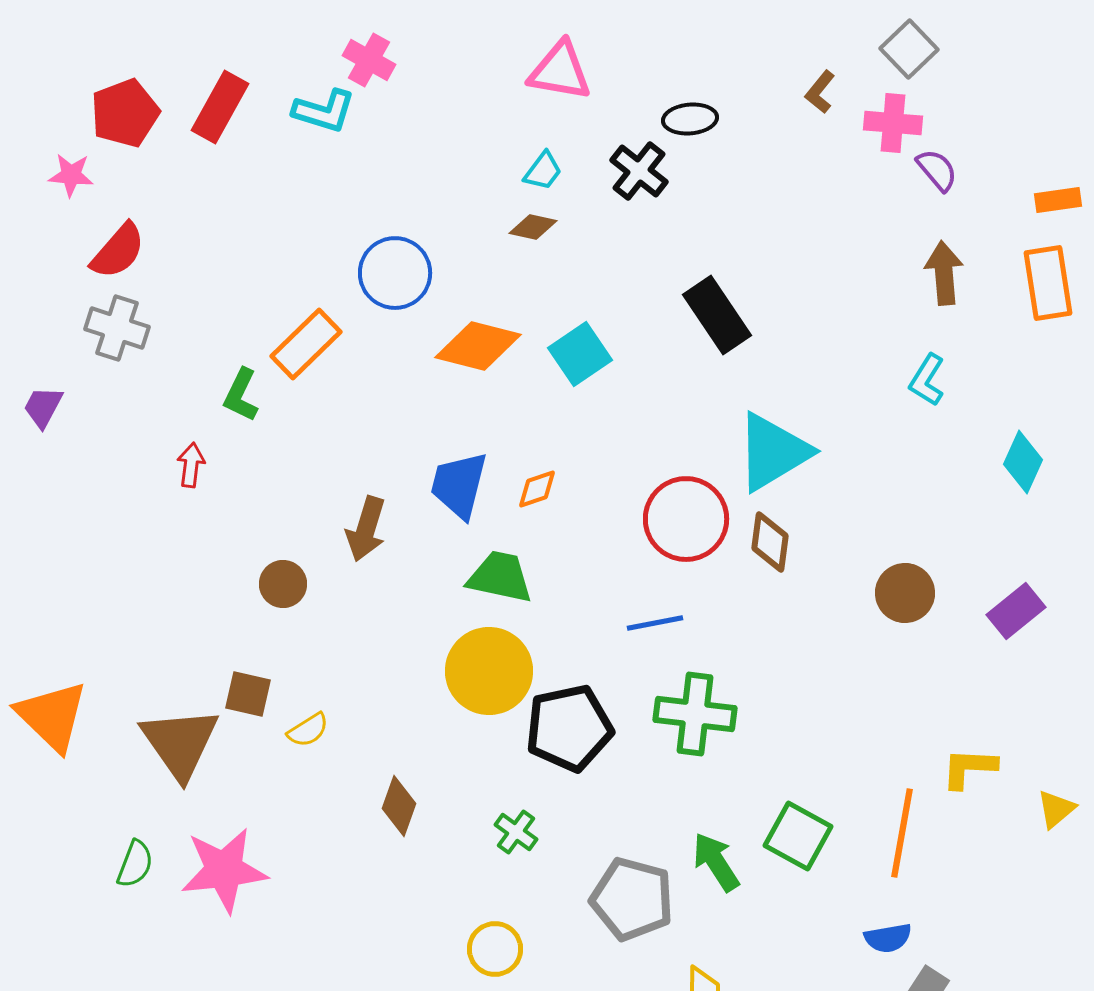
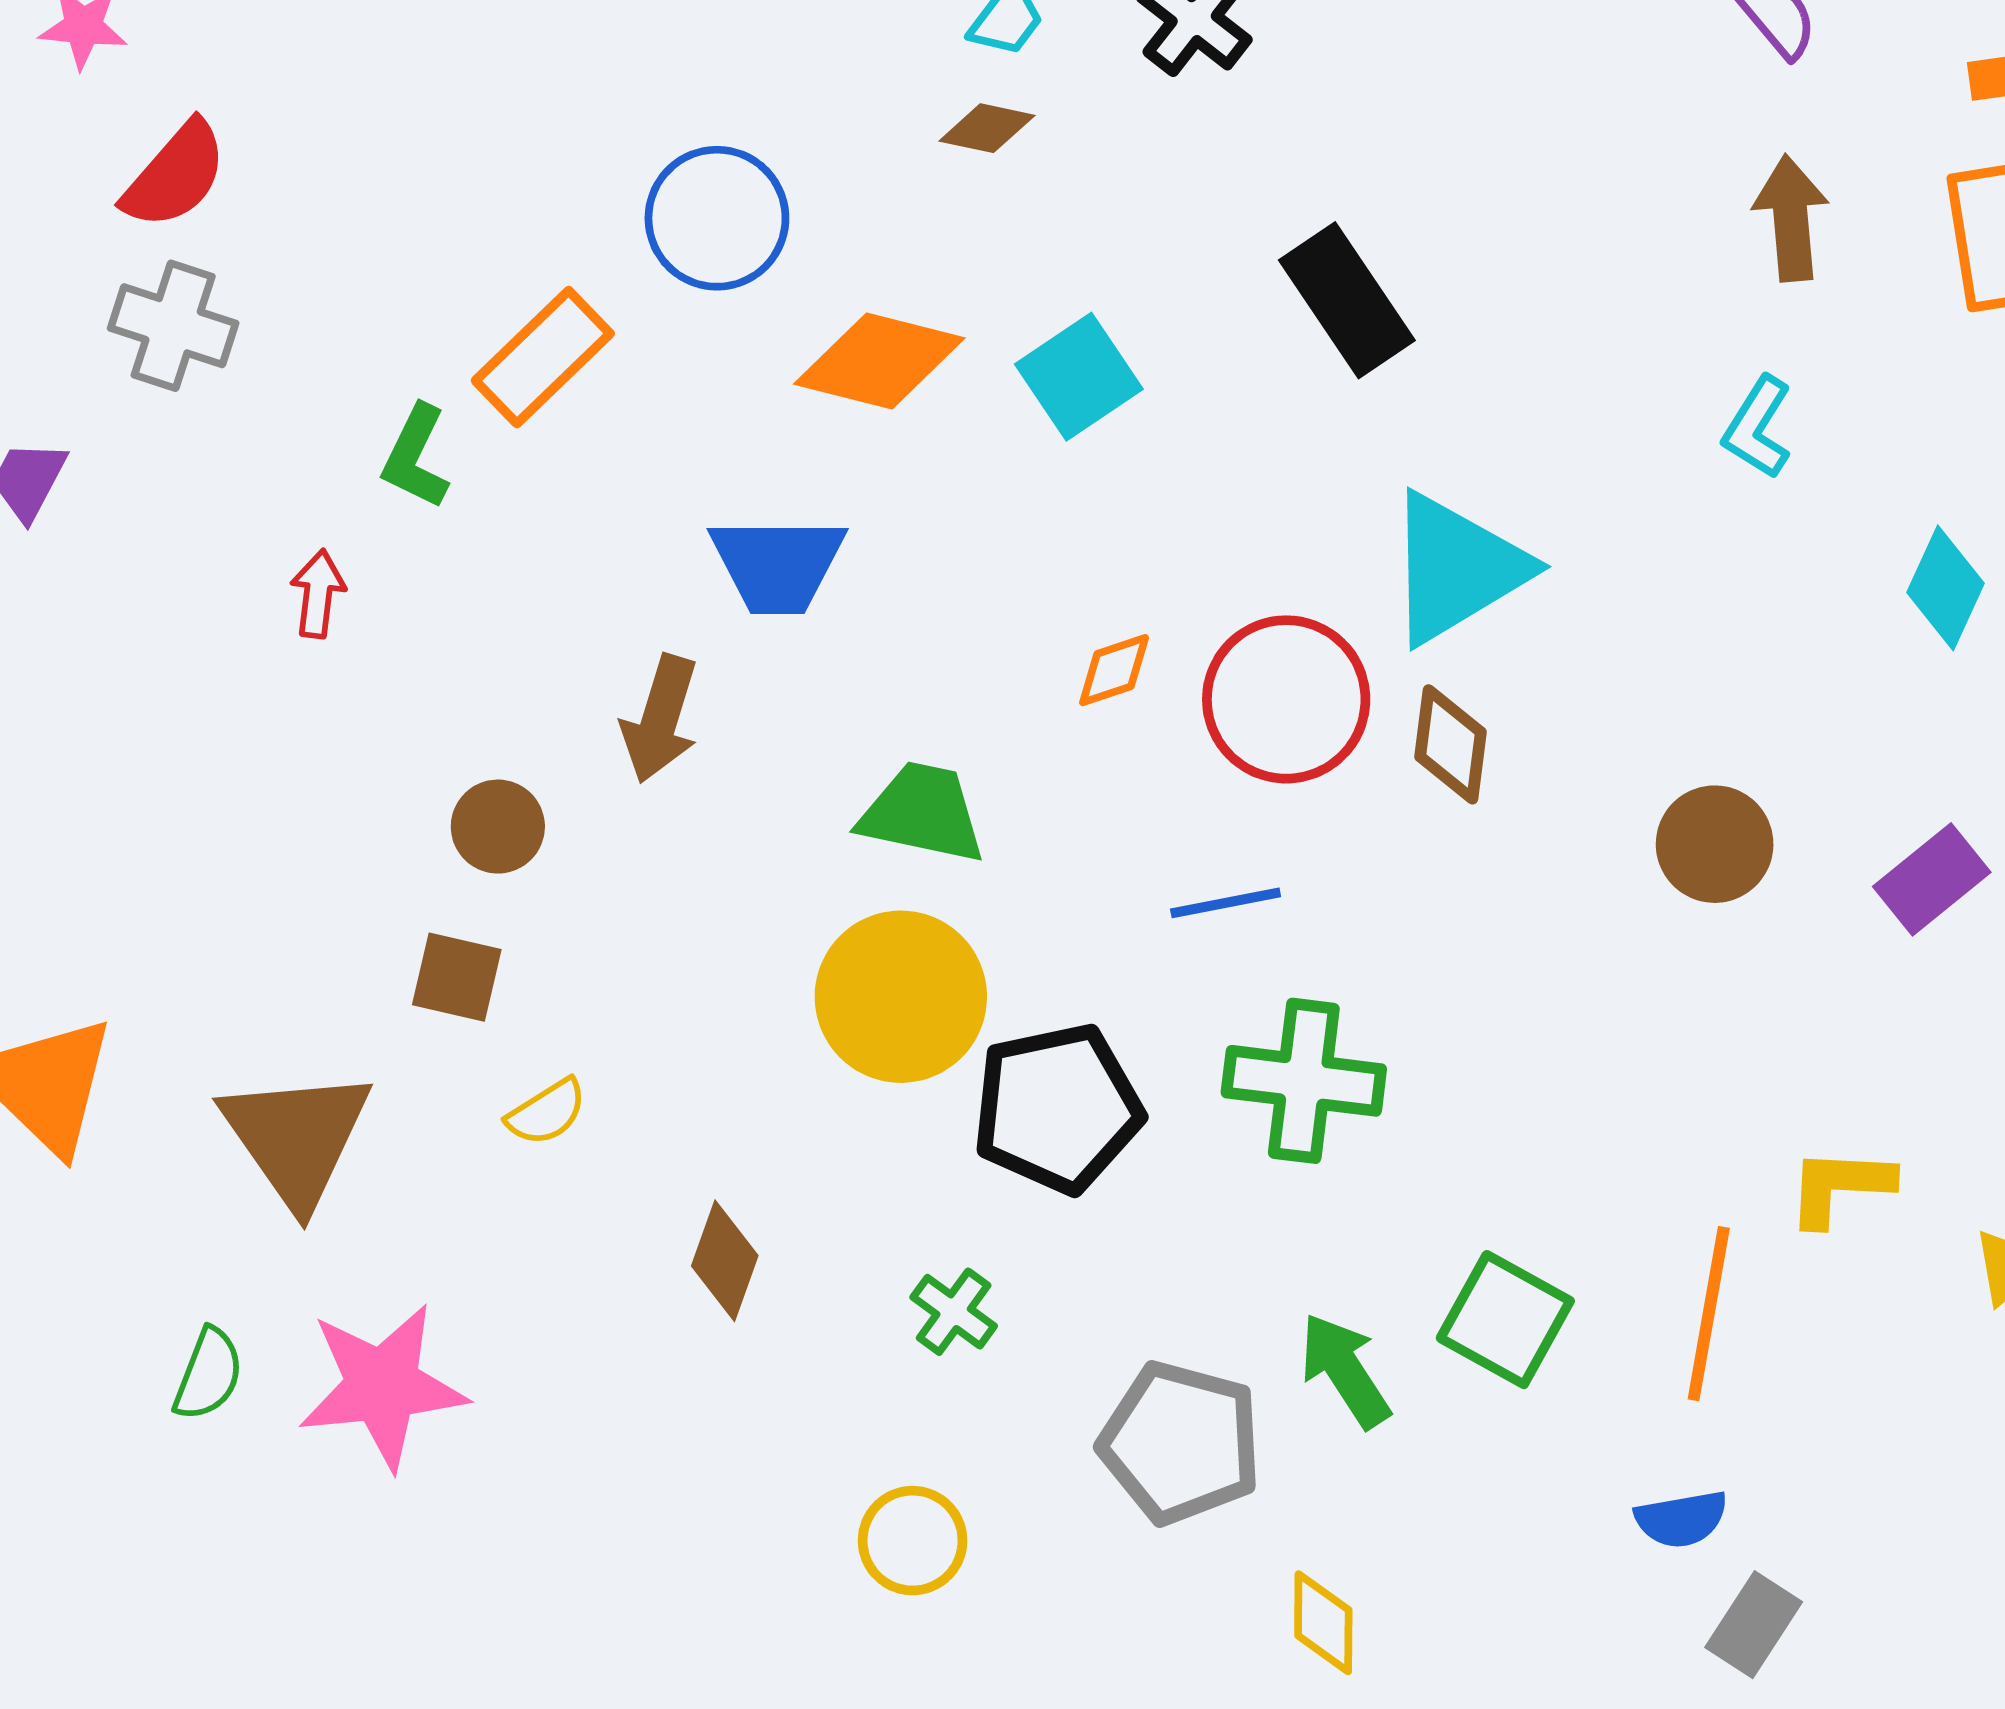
blue trapezoid: (459, 485) -> (778, 564), moved, turned -104
orange diamond: (537, 489) -> (1114, 670), moved
brown square: (248, 694) -> (457, 977), moved

